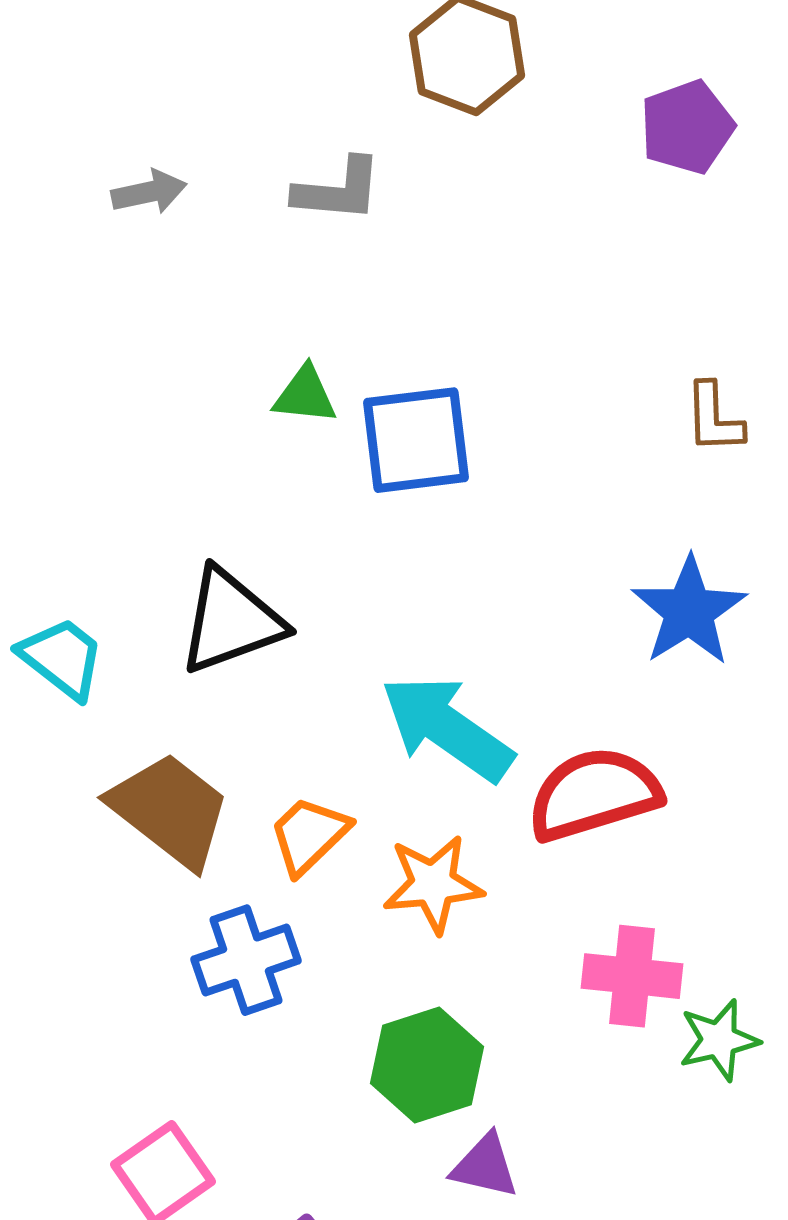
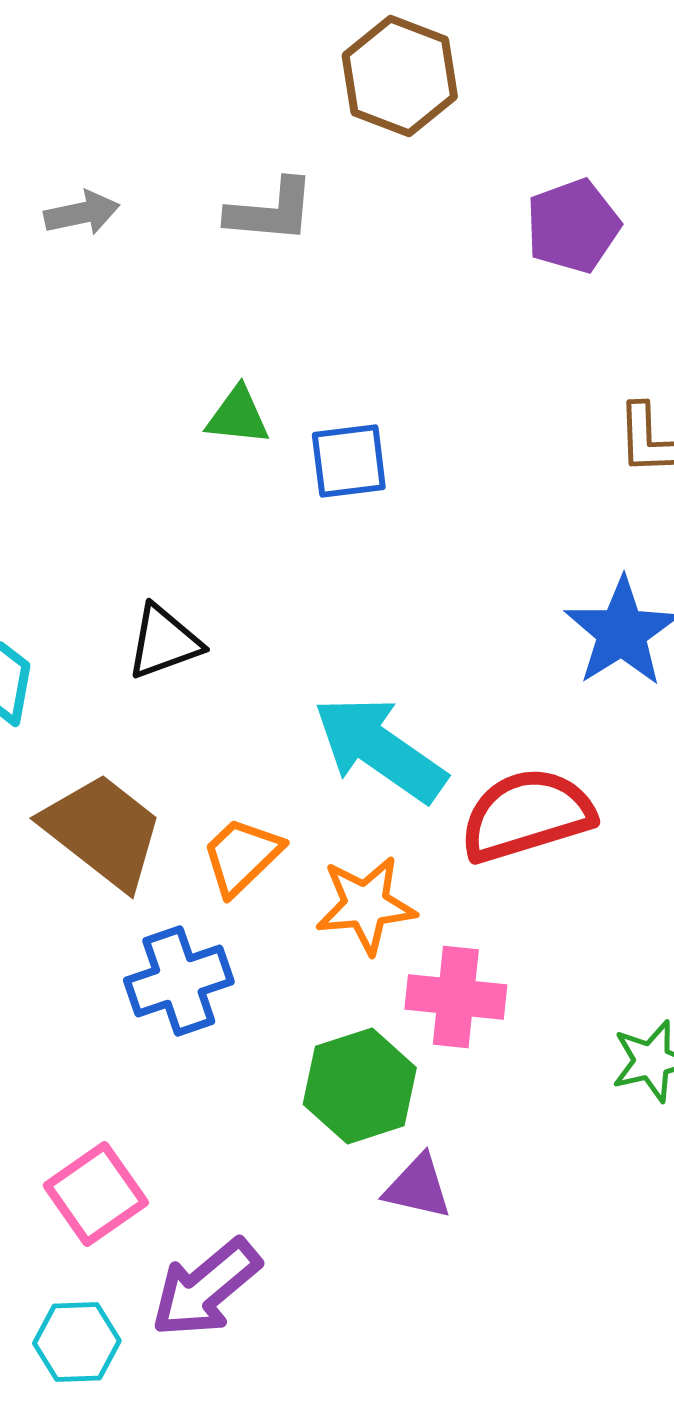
purple pentagon: (687, 127) -> (573, 226), moved
blue square: (416, 440) -> (349, 461), size x0.7
black triangle: (231, 621) -> (164, 642), size x0.7
pink cross: (632, 976) -> (456, 997), moved

